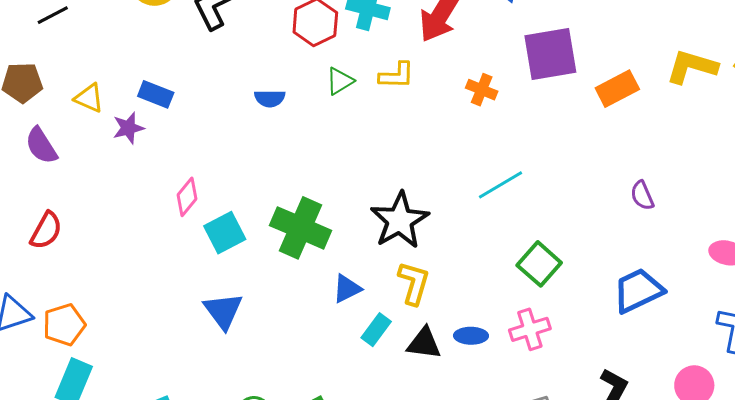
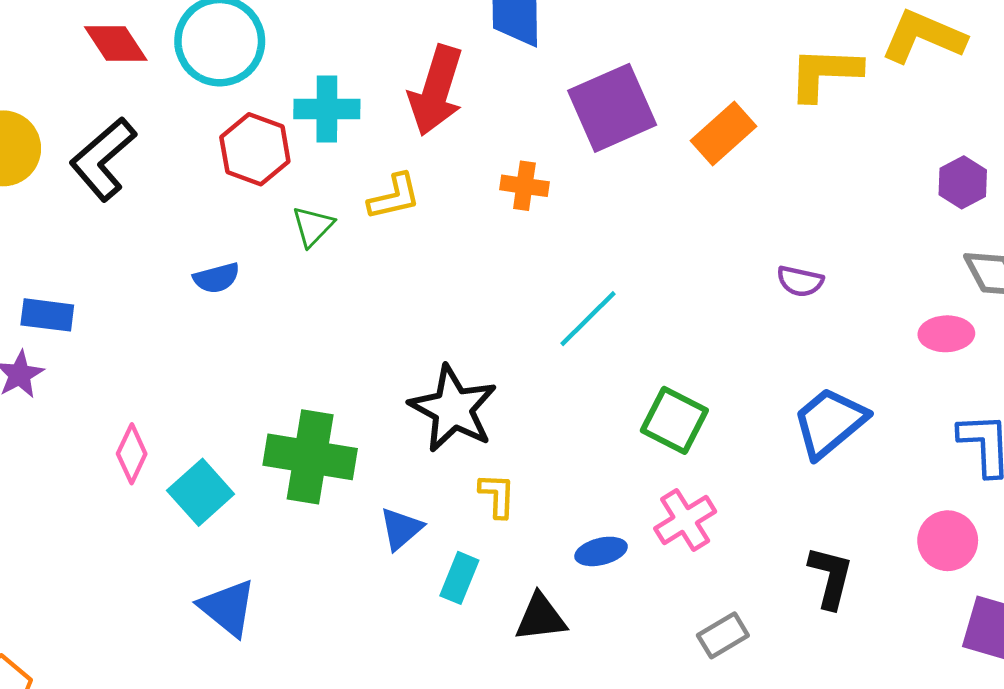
purple semicircle: (642, 195) -> (800, 281), turned -40
yellow L-shape: (414, 283) -> (497, 495), size x0.7
black triangle: (424, 343) -> (541, 618), moved

